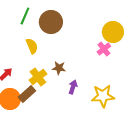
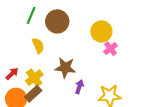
yellow circle: (113, 32) -> (101, 31), moved
brown star: (59, 68) -> (65, 68), size x1.5
yellow cross: (38, 77) -> (34, 78), moved

